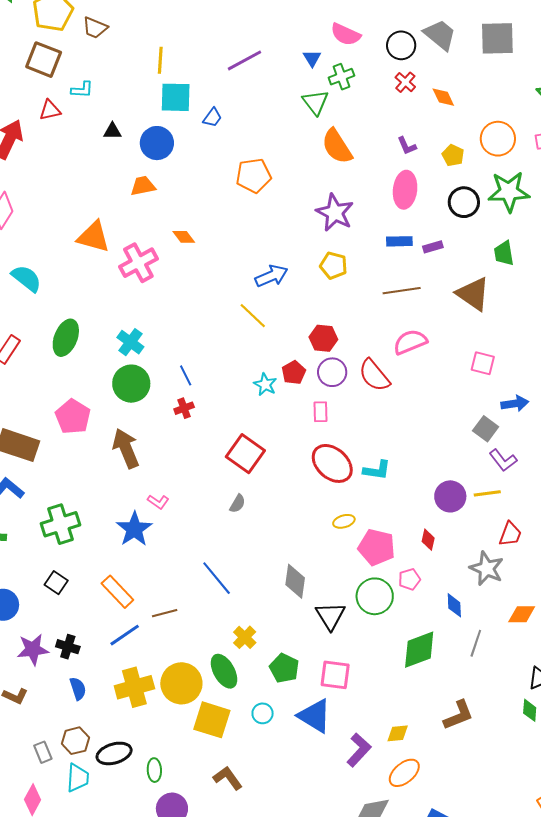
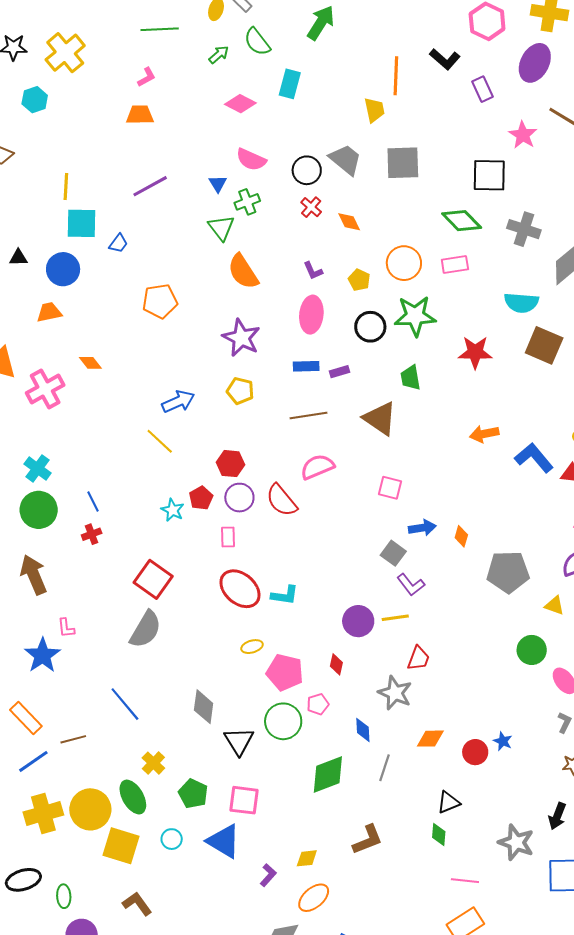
pink L-shape: (158, 502) -> (66, 628), turned 50
gray semicircle: (238, 504) -> (146, 629), size x2.0
purple L-shape: (359, 750) -> (268, 875), size x0.7

